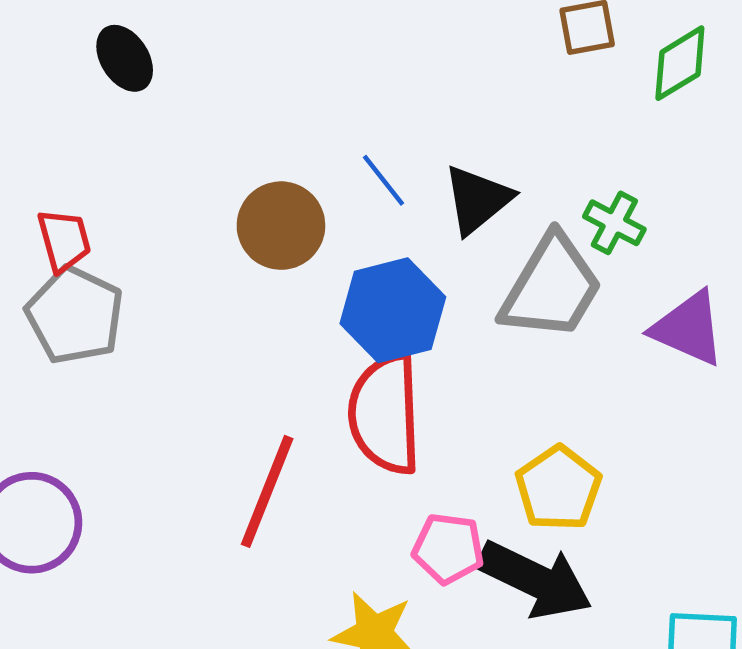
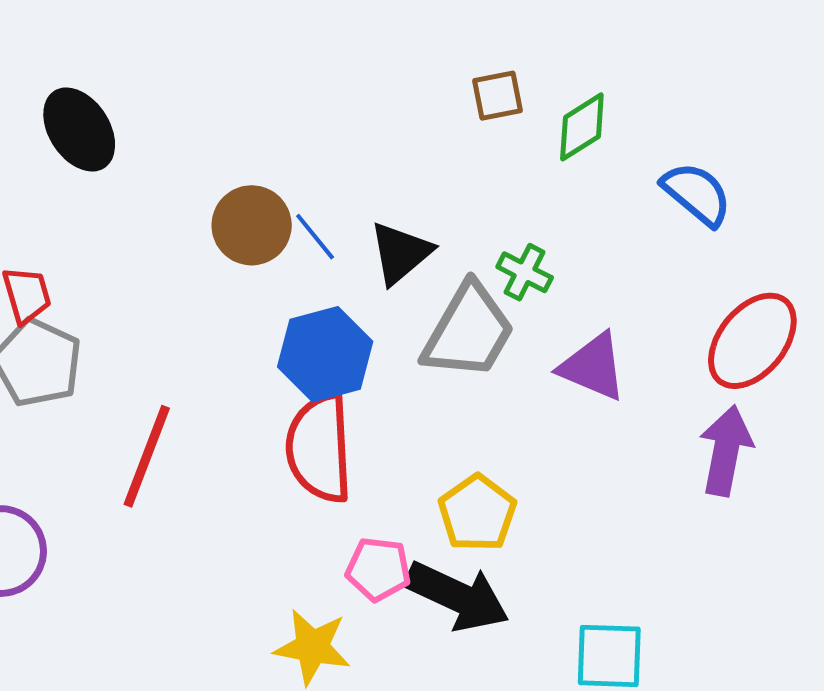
black ellipse: (125, 58) -> (79, 129), size x1.4
brown circle: (281, 226) -> (252, 225), moved
red line: (267, 491) -> (147, 456), moved

